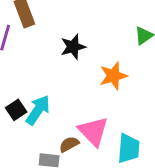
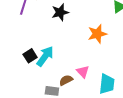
black star: (73, 47) -> (60, 12), moved
pink triangle: (93, 131) -> (83, 72), size x0.6

